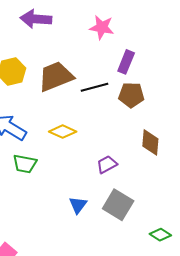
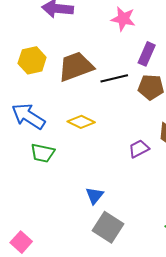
purple trapezoid: (107, 165) -> (139, 149), moved
gray square: (118, 205) -> (108, 227), moved

